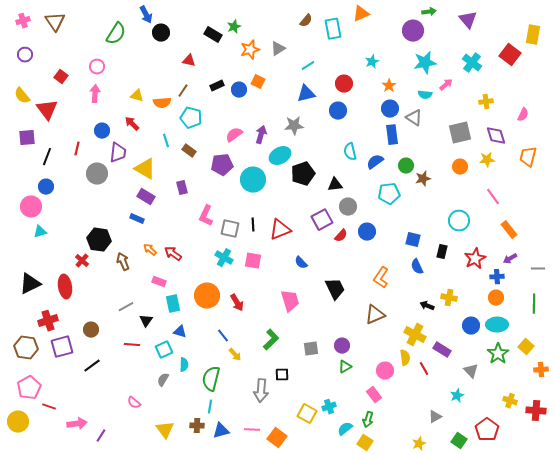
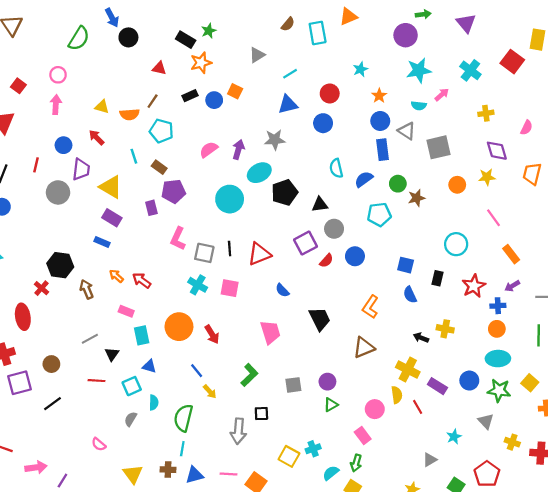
orange star: (250, 50) -> (201, 63), moved
gray square: (460, 133) -> (439, 147), moved
purple pentagon: (222, 165) -> (173, 191), moved
blue circle: (471, 326) -> (469, 381), moved
green star: (498, 354) -> (499, 390), turned -30
gray triangle: (471, 371) -> (486, 421), moved

